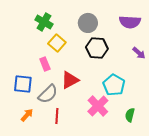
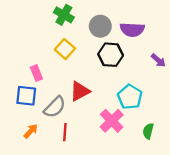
green cross: (44, 22) -> (64, 15), moved
purple semicircle: (130, 22) -> (132, 30), moved
pink rectangle: (45, 64) -> (36, 73), moved

